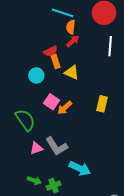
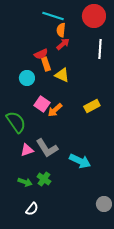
yellow rectangle: (102, 104) -> (92, 106), turned 49
cyan arrow: (80, 168) -> (80, 161), moved
green cross: (54, 186) -> (44, 179), moved, turned -32

